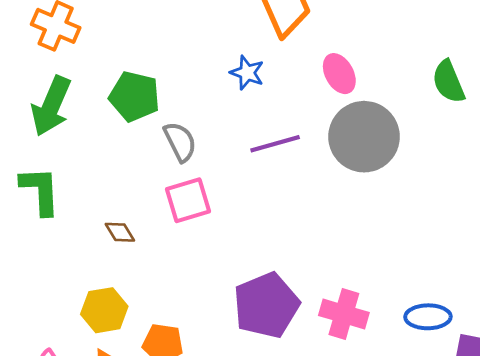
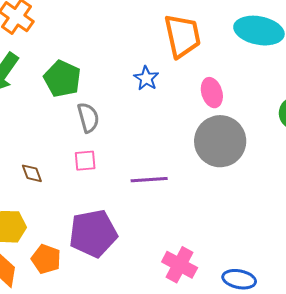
purple line: (275, 144) -> (149, 180), moved
pink square: (188, 200) -> (85, 161), size x0.7
purple pentagon: (266, 305) -> (93, 233), moved

